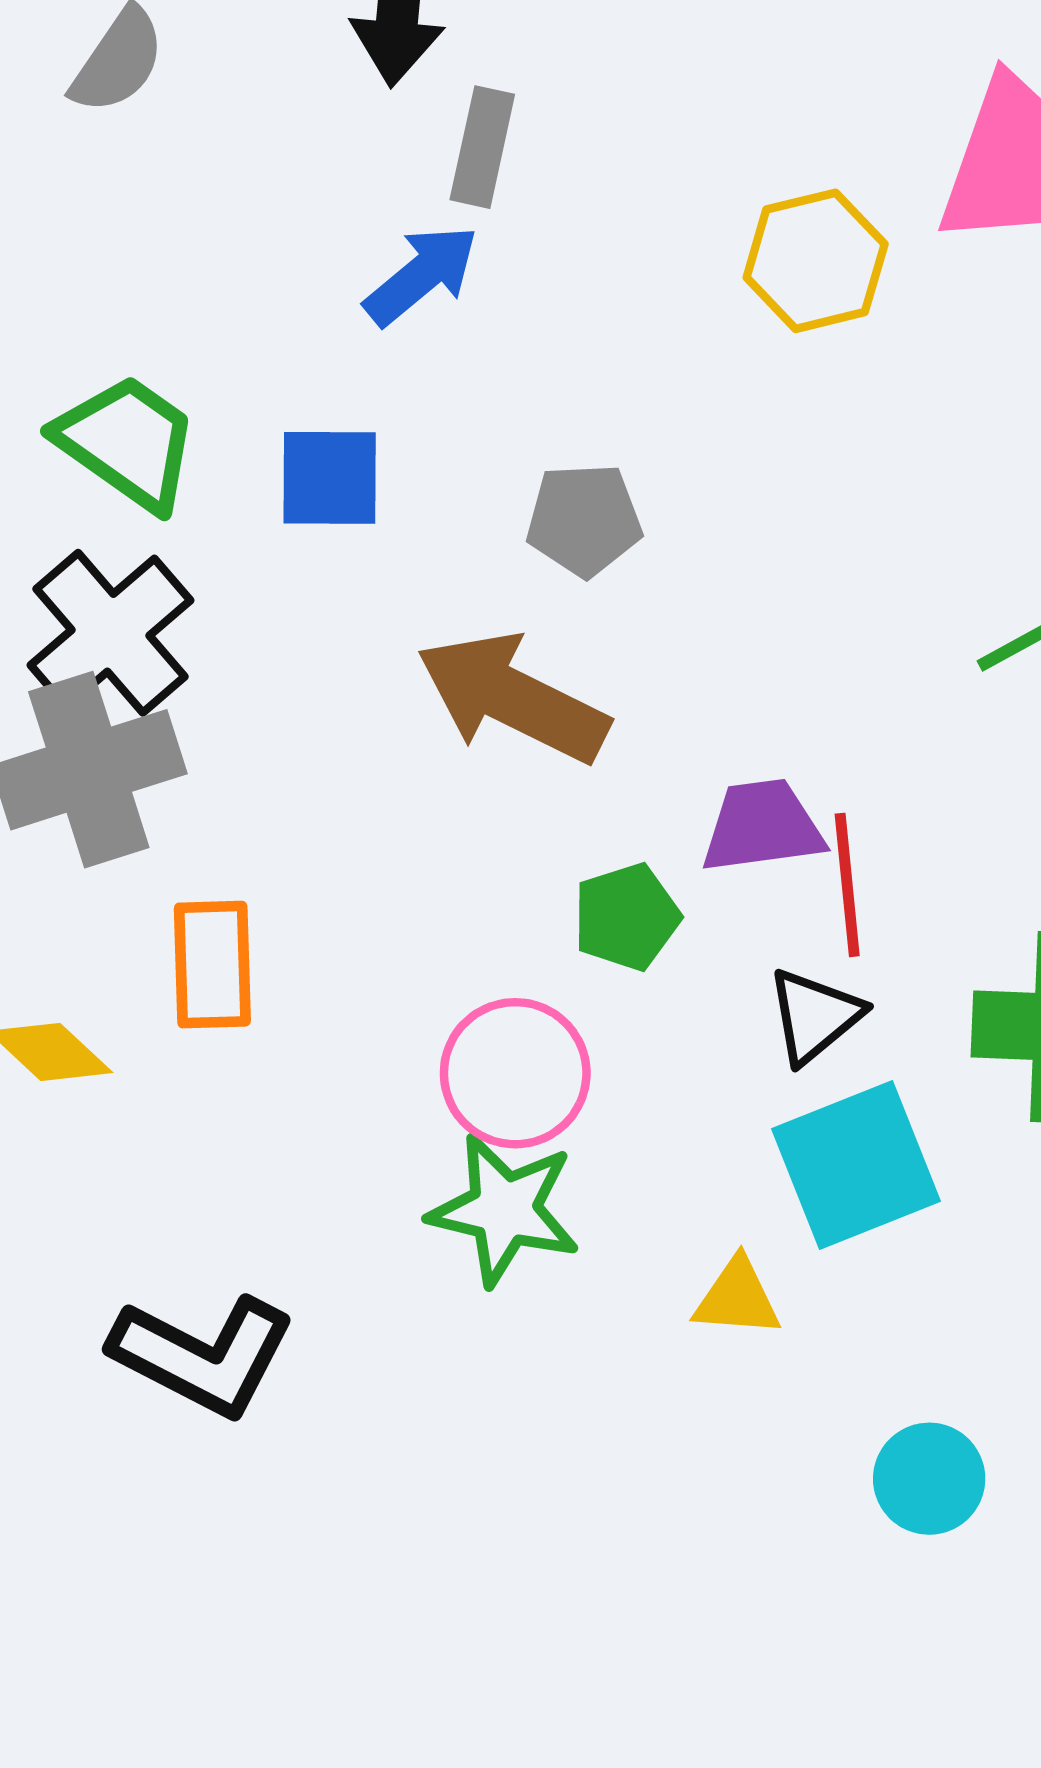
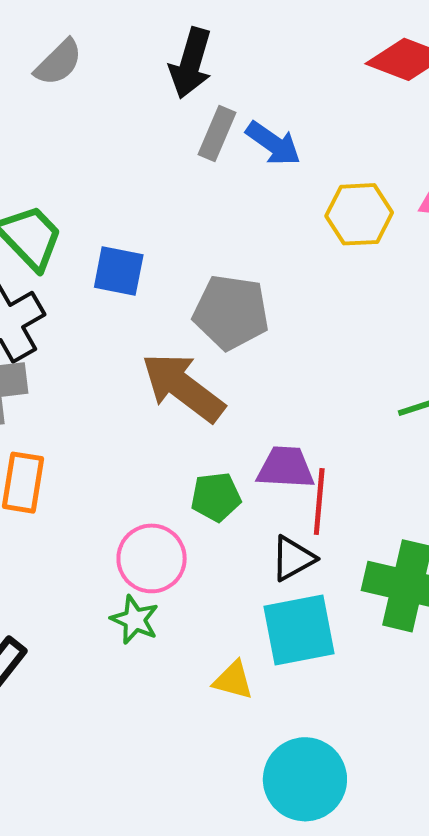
blue arrow: (421, 275) -> (273, 143), moved, turned 64
gray pentagon: (584, 520) -> (231, 312), size x1.4
green star: (504, 1210) -> (135, 620), size x0.7
cyan circle: (929, 1479) -> (305, 779), size x1.6

